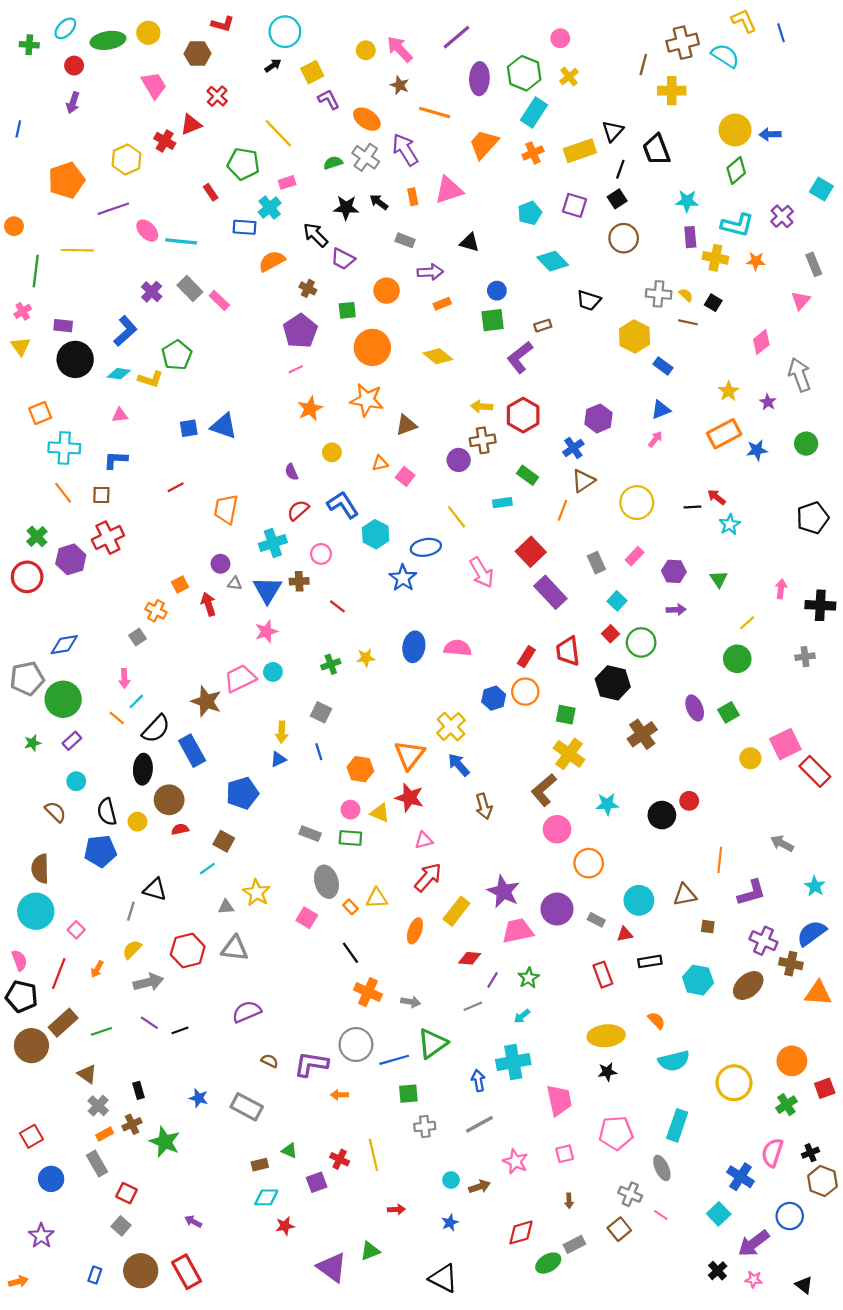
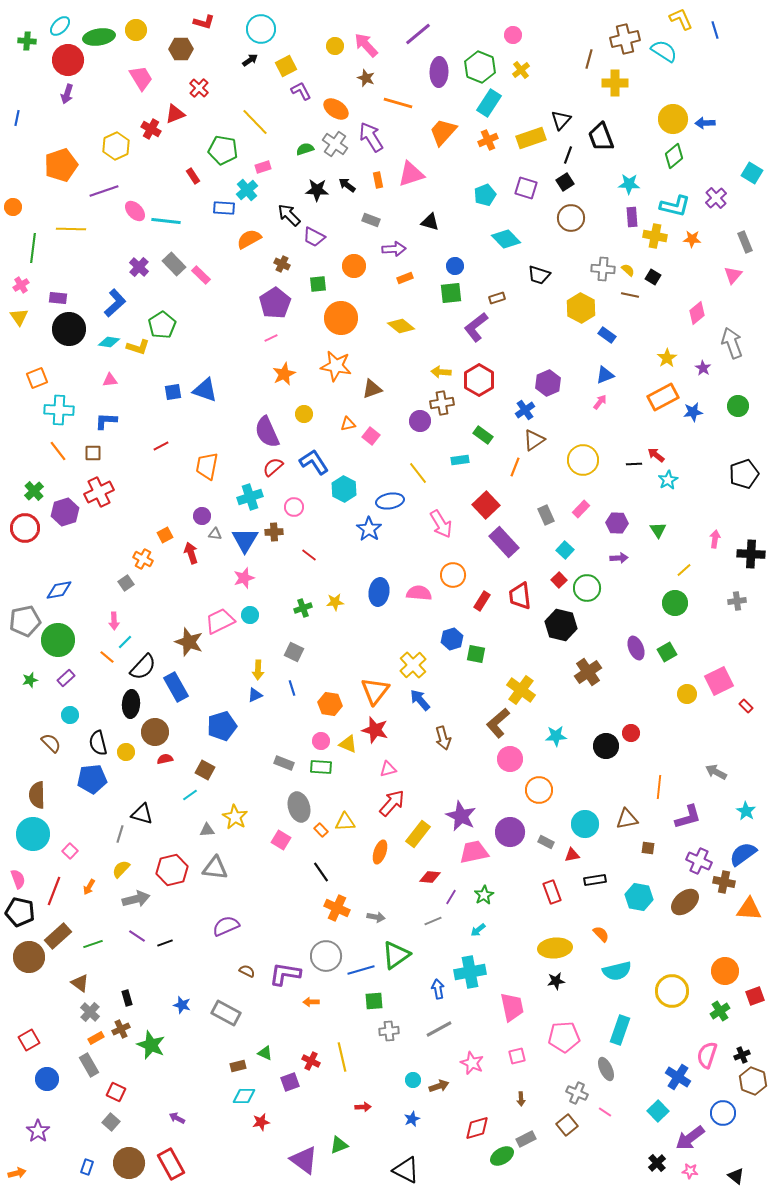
red circle: (74, 66) -> (68, 60), size x1.8
purple semicircle: (291, 472) -> (267, 432), size x2.0
orange circle: (525, 692) -> (453, 575), moved
green square: (566, 715) -> (476, 654), moved
red rectangle: (815, 771) -> (746, 706), size x0.5

